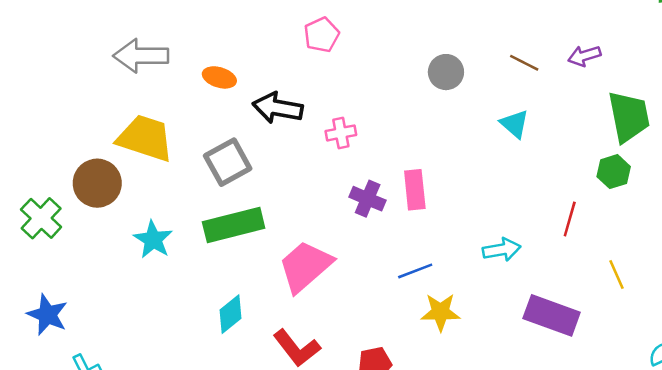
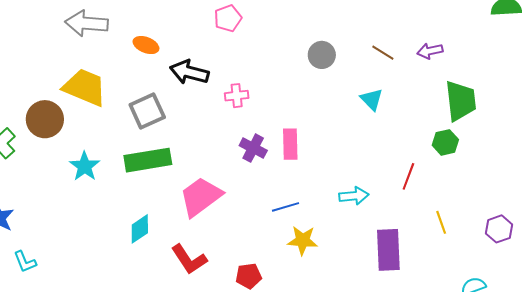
purple rectangle: (552, 315) -> (388, 250), turned 63

